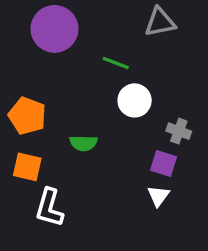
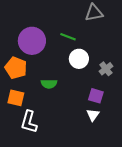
purple circle: (54, 29) -> (32, 41), moved
gray cross: (179, 131) -> (106, 69), moved, turned 32

